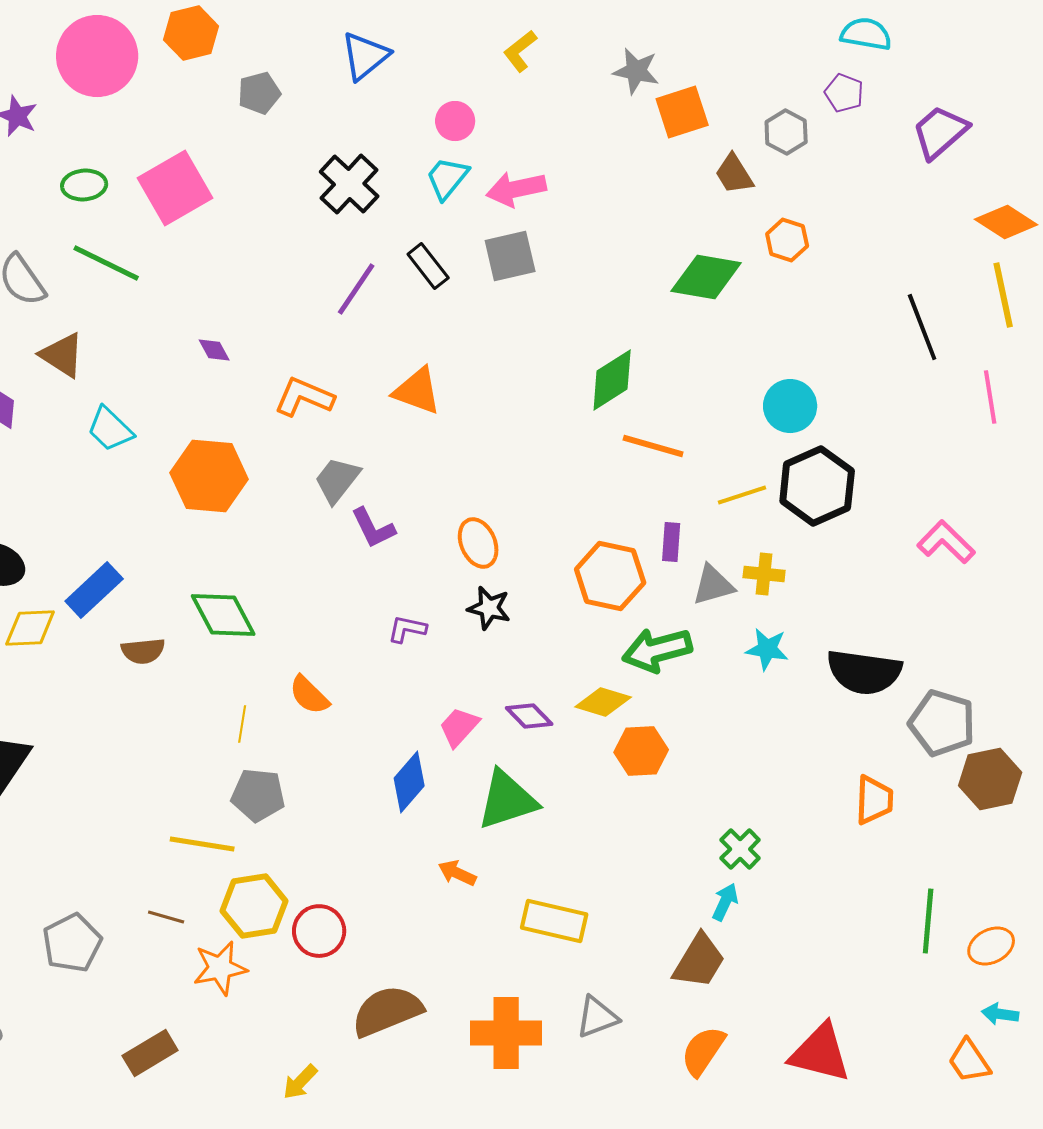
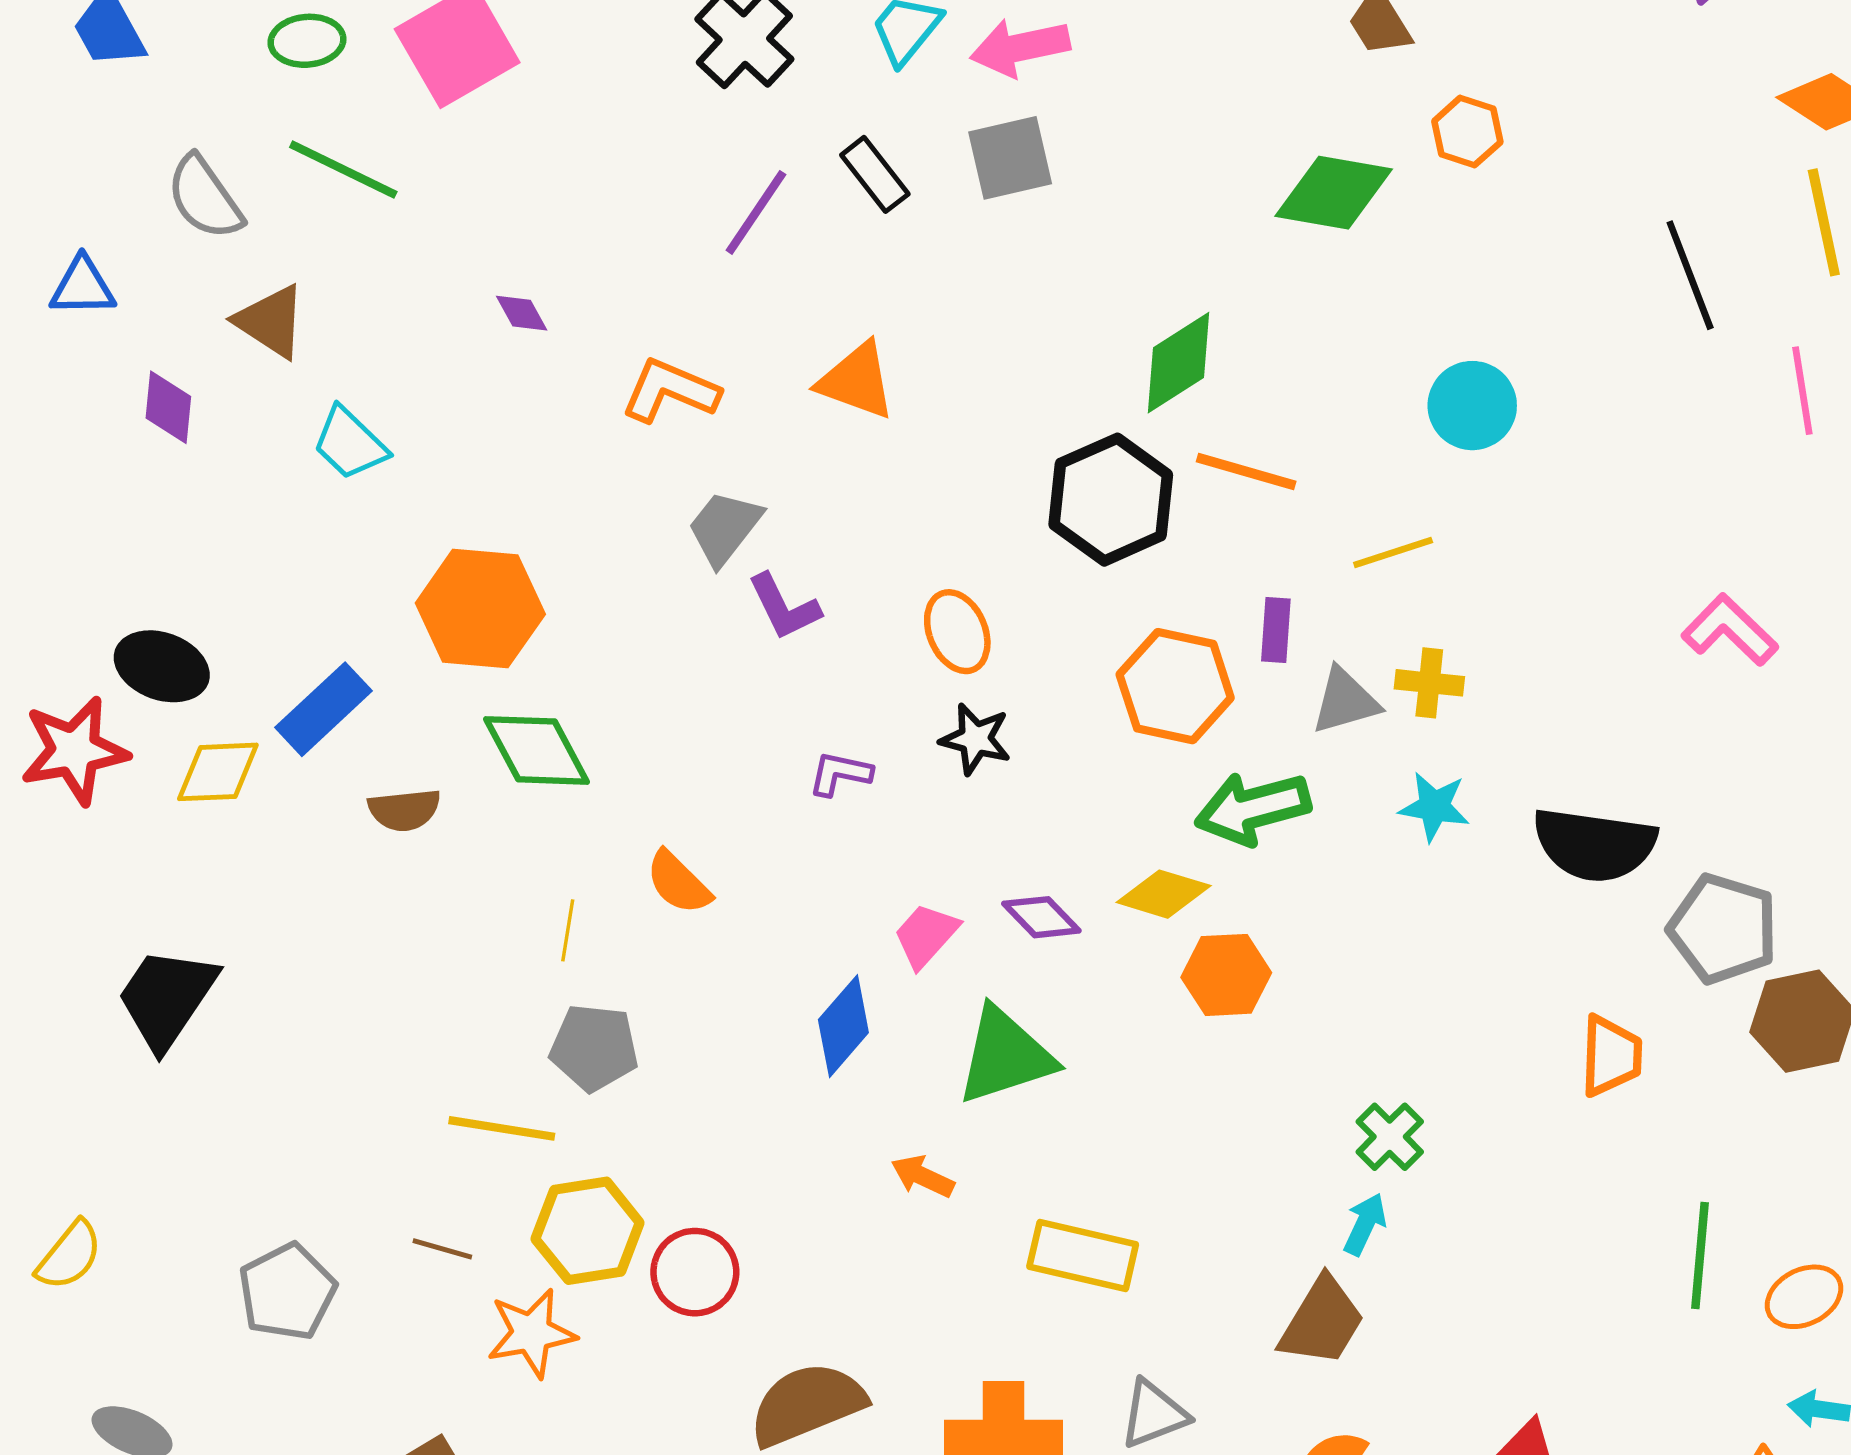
orange hexagon: (209, 476) -> (480, 609), moved
black hexagon: (817, 486) -> (1111, 500), moved

